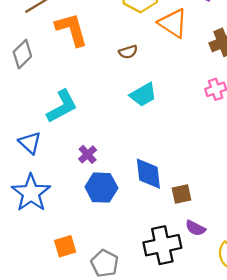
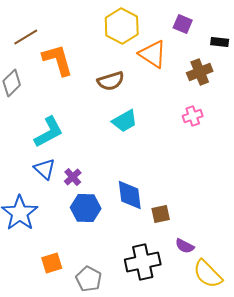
brown semicircle: (128, 52) -> (111, 81), size x1.5
blue triangle: (30, 143) -> (45, 169), moved
purple semicircle: (195, 228) -> (185, 246), moved

